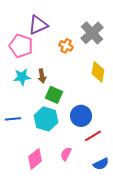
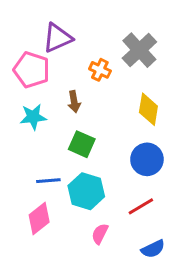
brown arrow: (42, 76) -> (74, 102), moved
blue circle: (81, 116) -> (147, 159), moved
blue line: (13, 119) -> (48, 181), moved
cyan hexagon: (46, 119) -> (86, 191), moved
pink diamond: (35, 159) -> (39, 219), moved

